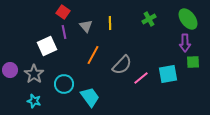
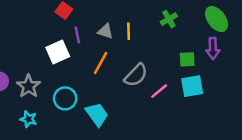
yellow line: (110, 23) -> (129, 31), moved
gray triangle: (86, 26) -> (105, 31), moved, turned -32
purple line: (64, 32) -> (77, 35), moved
white square: (47, 46) -> (58, 52), moved
green square: (193, 62) -> (187, 59), moved

